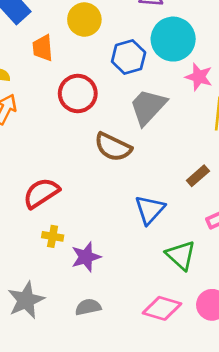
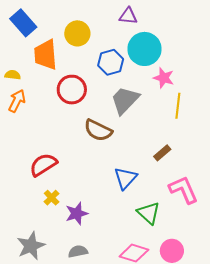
orange trapezoid: (43, 48) -> (46, 55), size x1.5
yellow cross: (53, 236) -> (52, 198), turned 35

